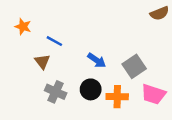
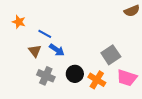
blue arrow: (97, 60) -> (57, 50), moved
orange cross: (117, 97) -> (97, 80), turned 30

